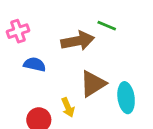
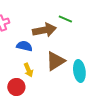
blue semicircle: (35, 64) -> (24, 46), moved
yellow arrow: (68, 107) -> (28, 70), moved

